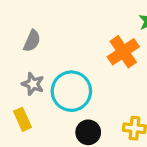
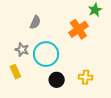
gray semicircle: (32, 41) -> (35, 22), moved

